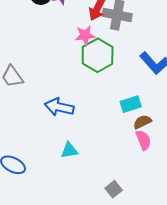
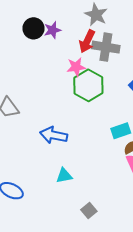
gray square: (114, 189) -> (89, 211), moved

